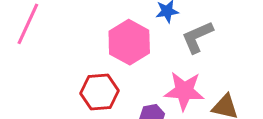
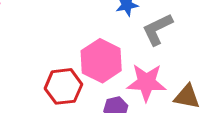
pink hexagon: (129, 42) -> (101, 61), moved

